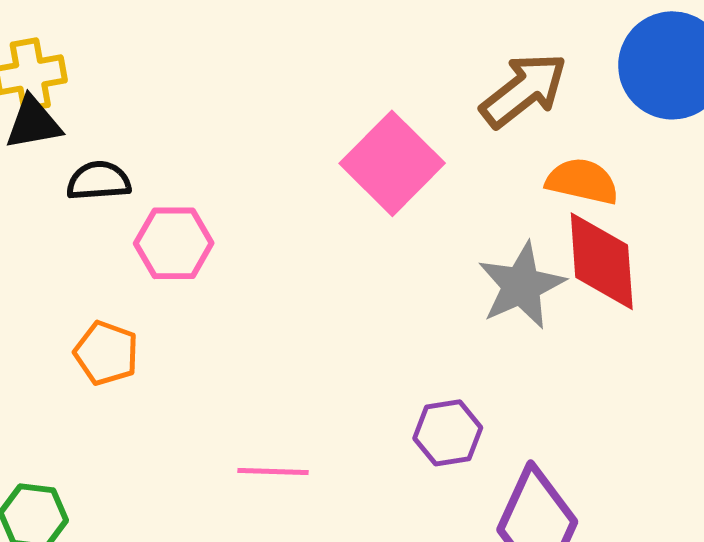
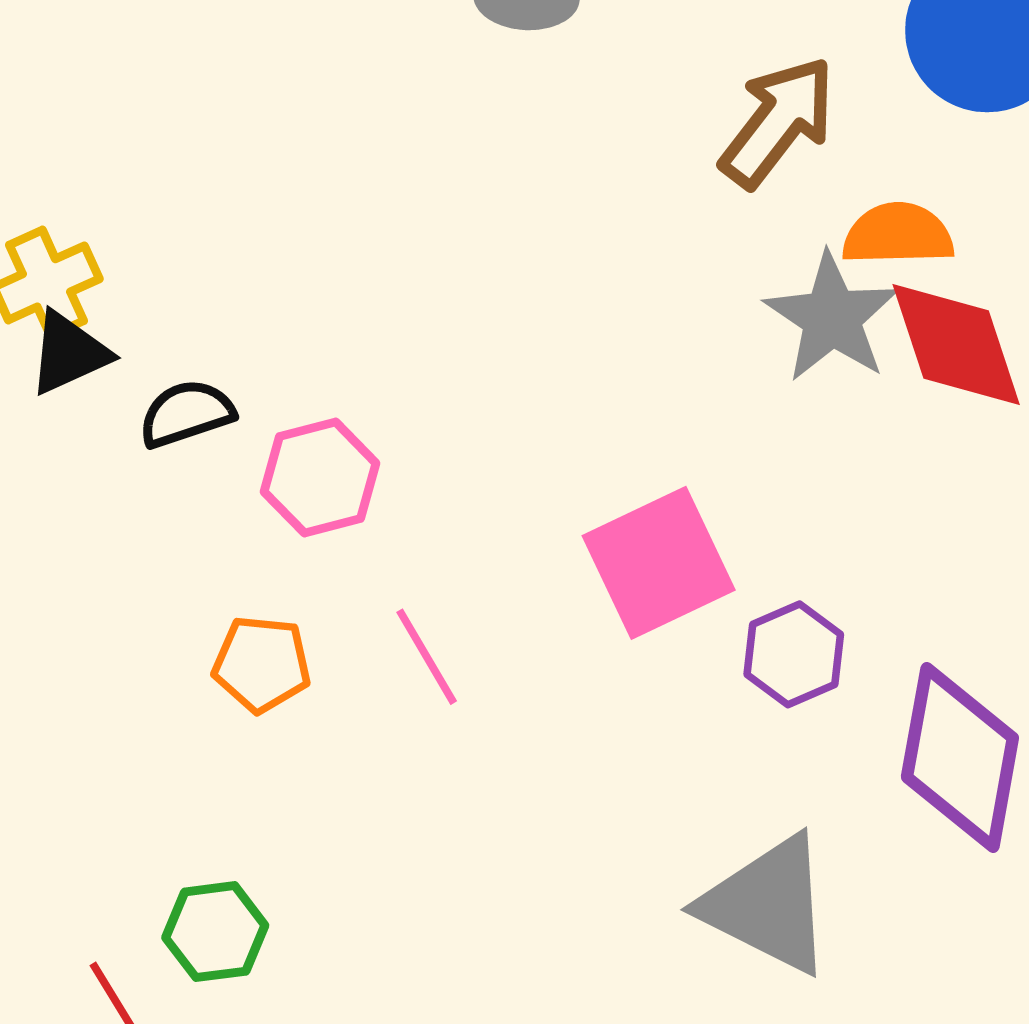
pink square: (392, 163) -> (659, 563), moved, turned 34
gray star: (521, 286) -> (832, 317), moved
pink line: (273, 471) -> (427, 657), moved, turned 72

